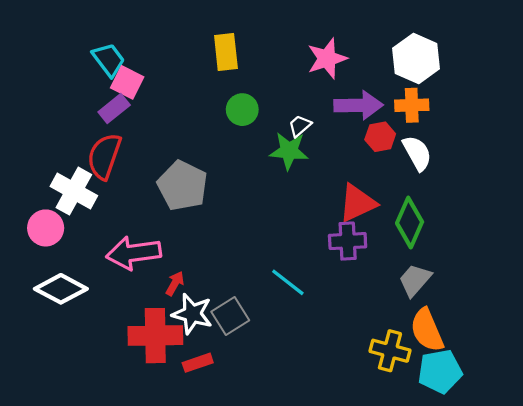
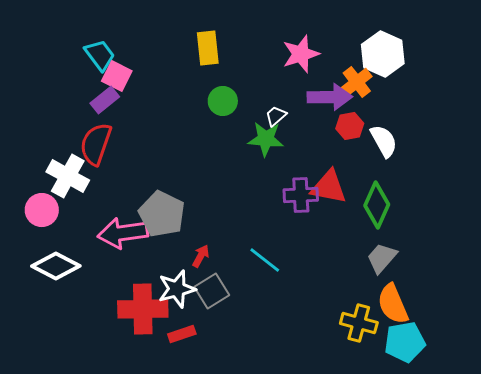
orange cross: (412, 105) -> (357, 82), moved, turned -36
gray pentagon: (182, 186) -> (162, 214), moved
red triangle: (357, 203) -> (329, 187), turned 36
purple cross: (348, 241) -> (301, 195), moved
red arrow: (175, 283) -> (201, 256), moved
white star: (192, 314) -> (177, 289), turned -30

